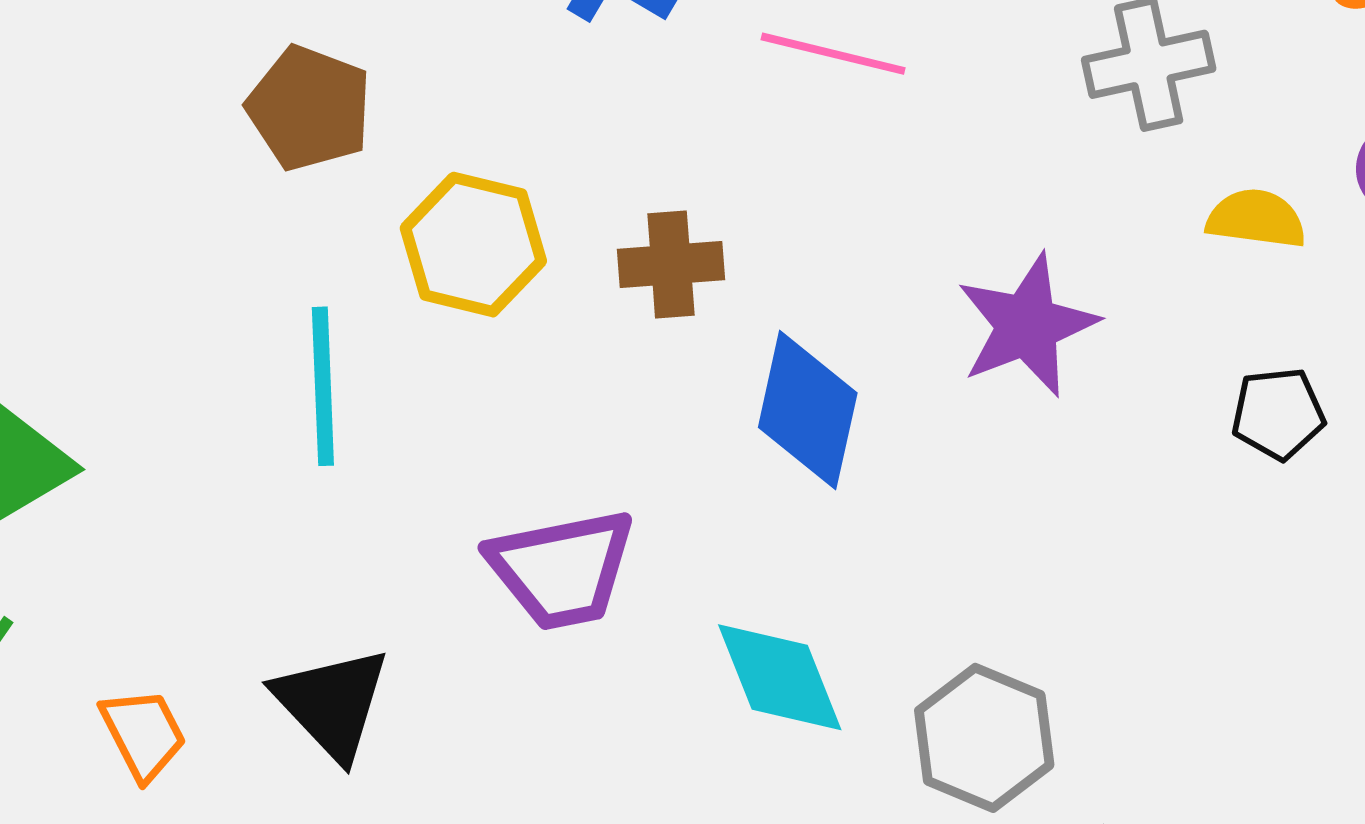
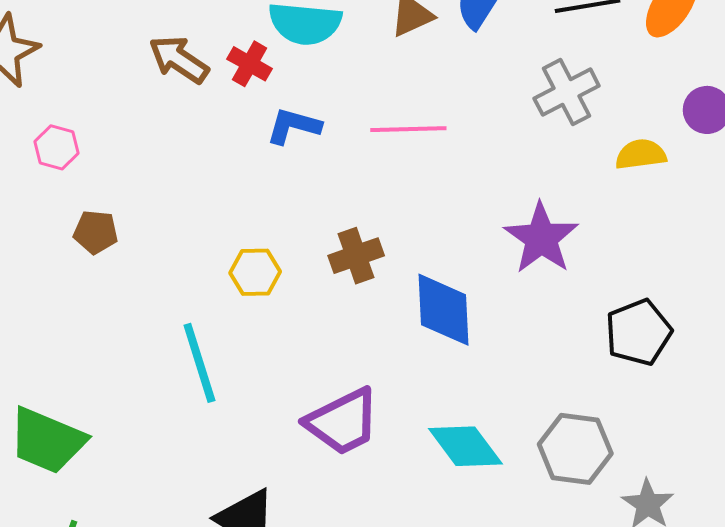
brown pentagon: (309, 108) -> (96, 232), moved, size x0.7
yellow hexagon: (473, 245) -> (255, 272), size x0.7
black pentagon: (1278, 414) -> (639, 332), moved, size x1.4

